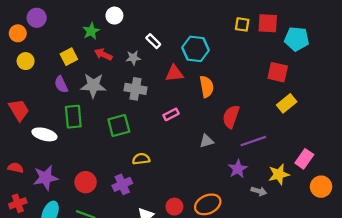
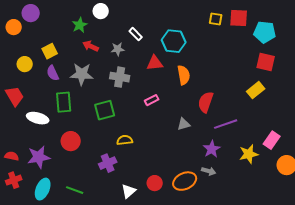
yellow square: (69, 57) -> (50, 51), moved
yellow circle: (26, 61) -> (25, 64), moved
red square: (278, 72) -> (266, 62), moved
red semicircle: (16, 168) -> (12, 156), moved
red circle: (86, 182) -> (71, 141), moved
gray arrow: (259, 191) -> (209, 171), moved

